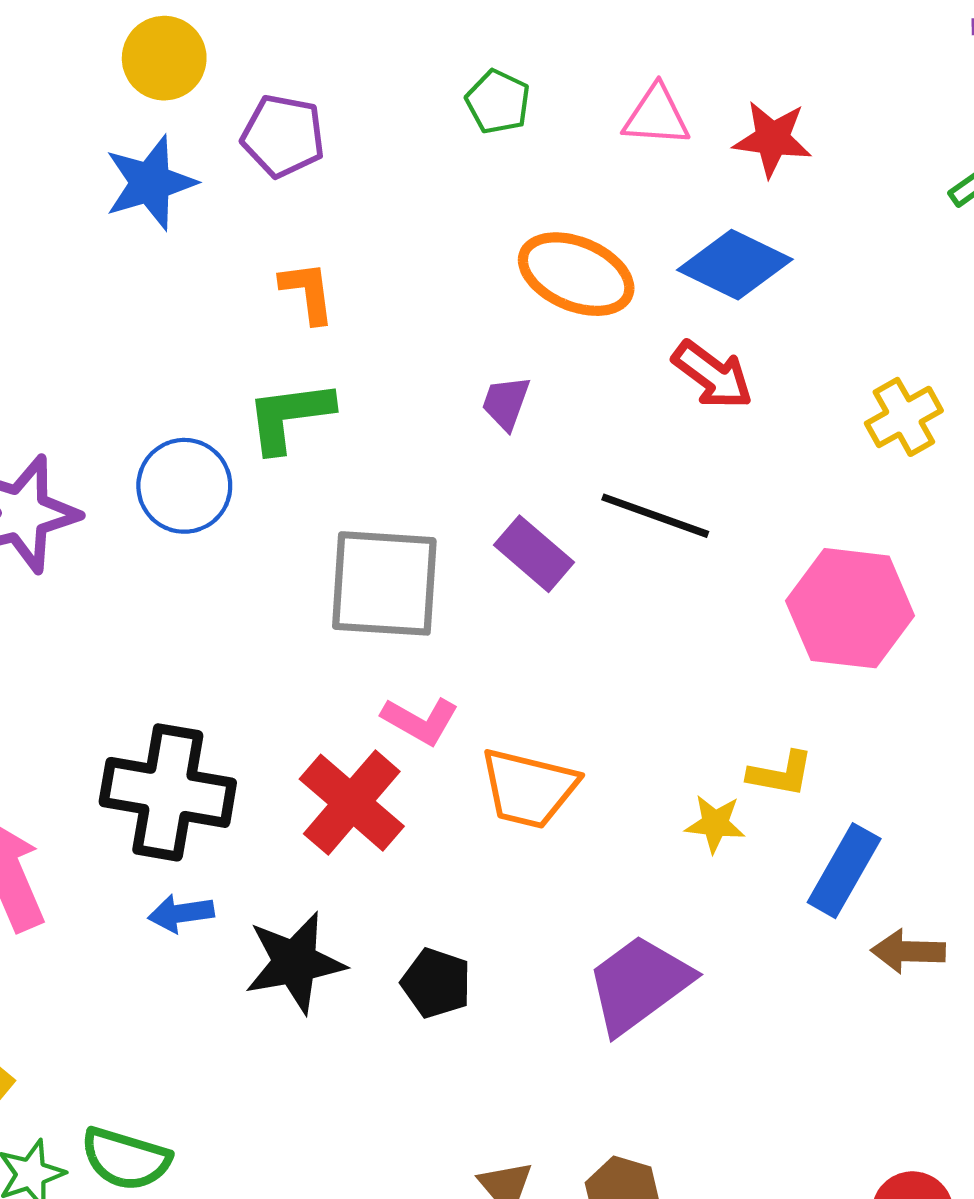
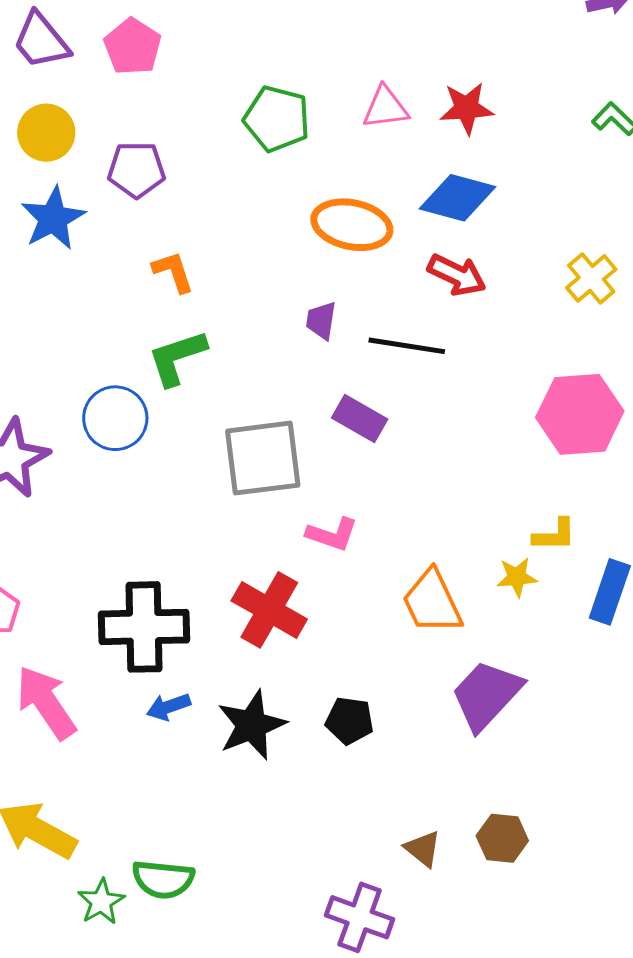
green pentagon: (498, 102) -> (277, 119), size x1.5
black line: (655, 516) -> (407, 346), moved
pink L-shape: (420, 721) -> (332, 534), moved
orange trapezoid: (529, 788) -> (432, 602), moved, turned 62

